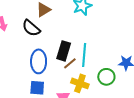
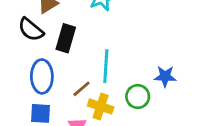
black rectangle: (64, 51) -> (66, 38), moved
brown line: (70, 63) -> (82, 89), moved

